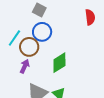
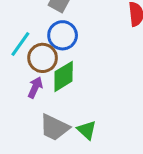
green diamond: (59, 63) -> (64, 76), moved

